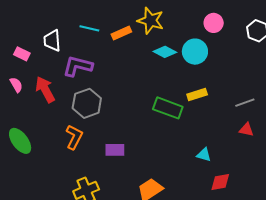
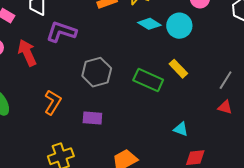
yellow rectangle: (197, 95) -> (178, 69), turned 60
gray hexagon: (87, 103) -> (97, 72), moved
gray line: (245, 103) -> (226, 80), turned -42

